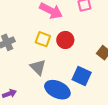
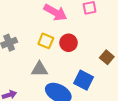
gray triangle: (38, 67) -> (39, 69), turned -48

